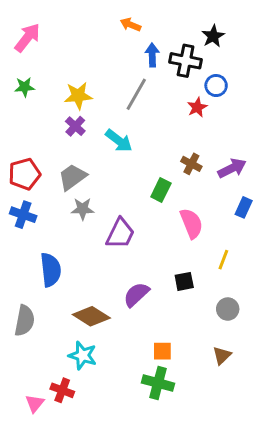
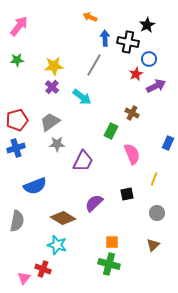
purple arrow: (232, 168) -> (156, 86), moved
blue cross: (23, 215) -> (16, 148), turned -36
blue semicircle: (51, 270) -> (35, 186), turned 75

